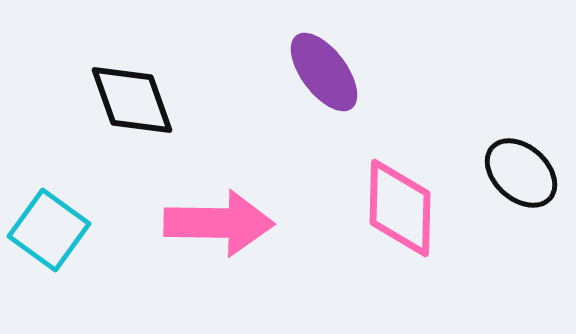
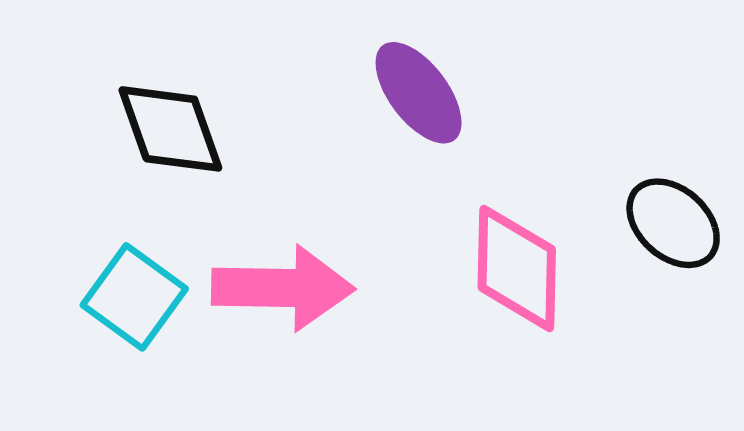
cyan square: (49, 230) -> (134, 297), moved

